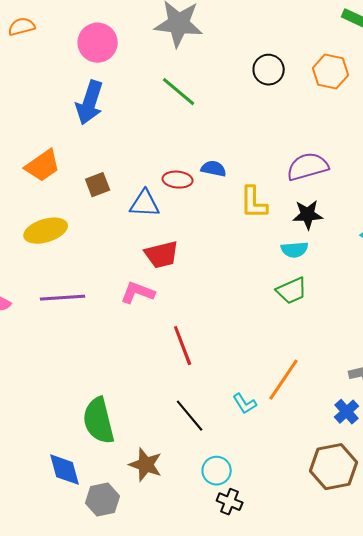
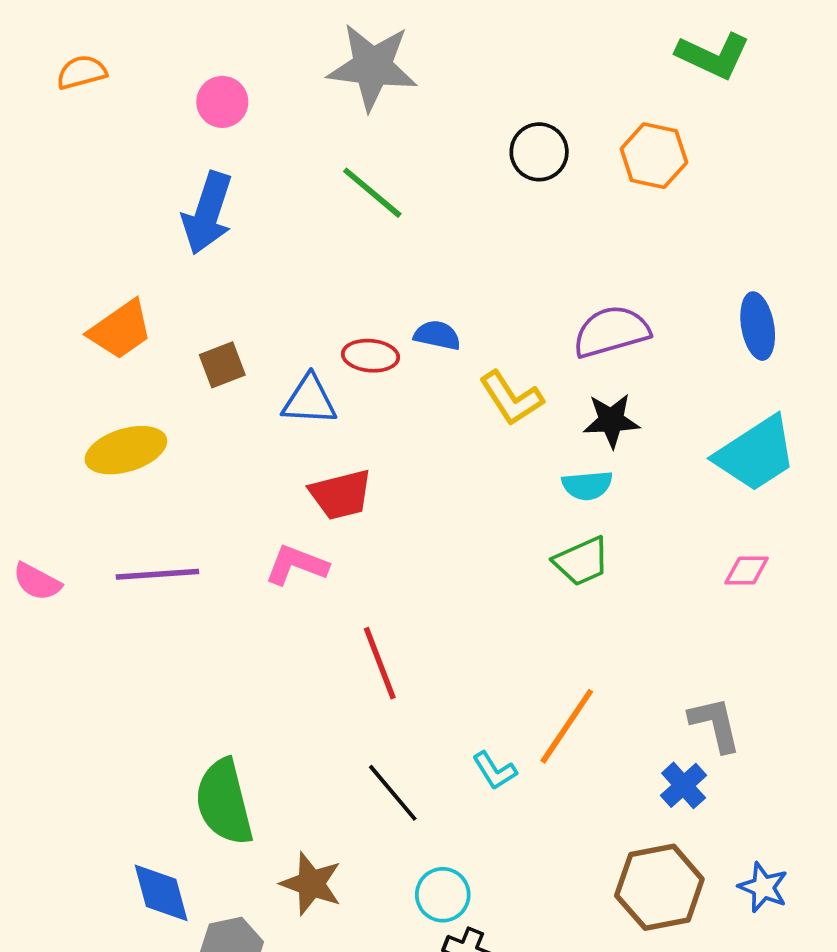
pink circle: (98, 43) -> (222, 102), size x0.7
yellow L-shape: (254, 203) -> (511, 398), turned -33

